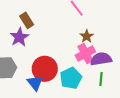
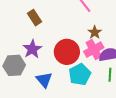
purple star: (19, 37) -> (32, 49), moved
red circle: (45, 69) -> (67, 52), moved

